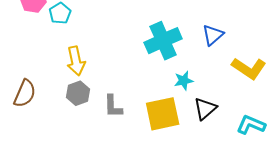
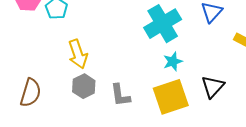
cyan star: (184, 81) -> (173, 62), moved

